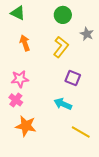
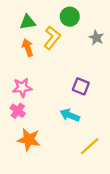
green triangle: (18, 13) -> (28, 22), moved, turned -35
yellow L-shape: (61, 47) -> (52, 38), moved
yellow line: (81, 132) -> (90, 146), turned -72

